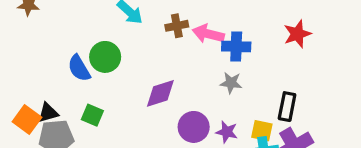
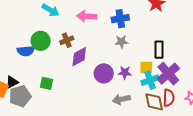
brown cross: (177, 26) -> (67, 40), moved
pink arrow: (208, 34) -> (87, 16), moved
blue semicircle: (79, 68) -> (26, 51), turned -54
green square: (92, 115) -> (47, 83), moved

